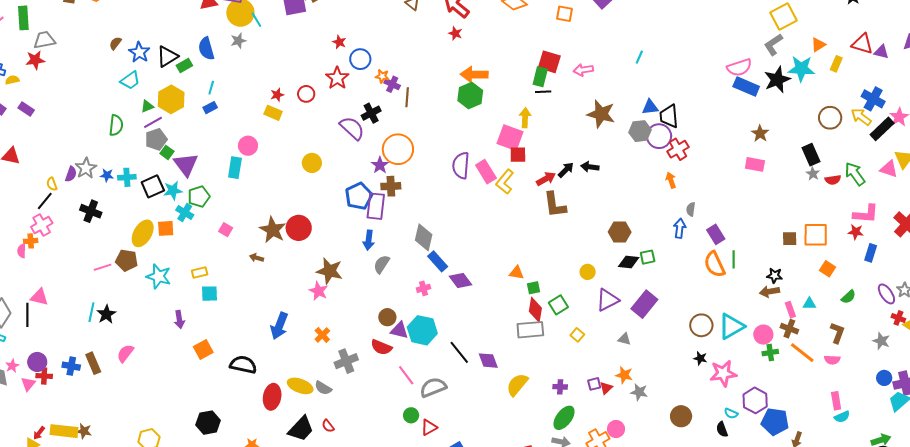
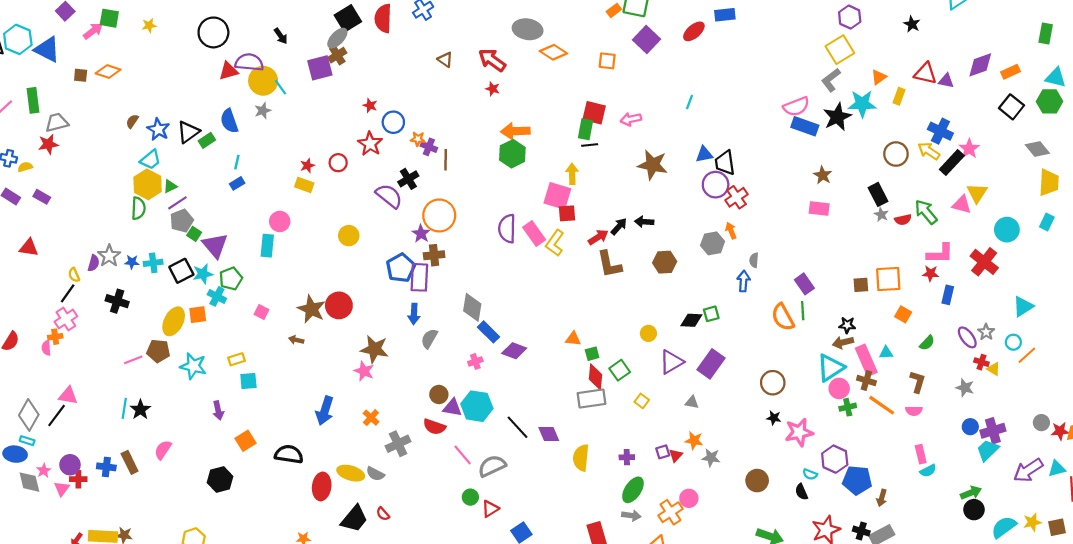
yellow hexagon: (171, 99) -> (148, 184), moved
gray hexagon: (640, 131) -> (713, 243), moved
brown hexagon: (620, 232) -> (665, 262), moved
purple rectangle: (716, 234) -> (804, 284), moved
purple diamond: (461, 280) -> (514, 351), turned -30
pink rectangle: (790, 310) -> (866, 360), size x1.8
black line: (27, 315) -> (57, 415), turned 40
cyan triangle: (731, 326) -> (830, 368), moved
yellow semicircle: (517, 385) -> (581, 458), turned -30
black hexagon: (208, 423) -> (220, 480), moved

